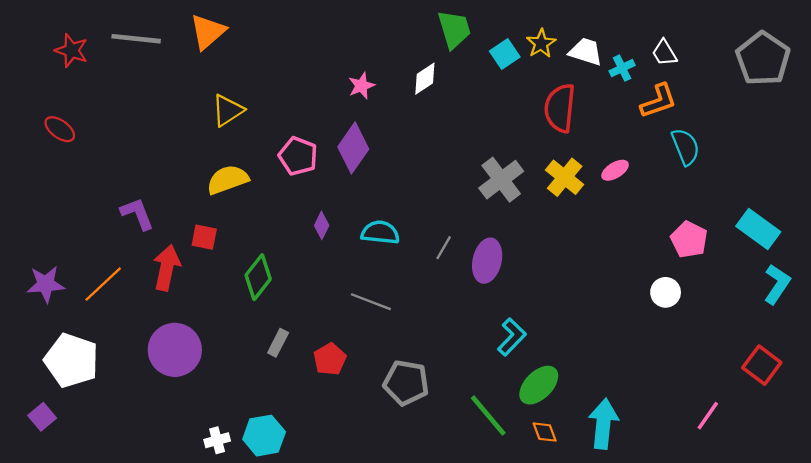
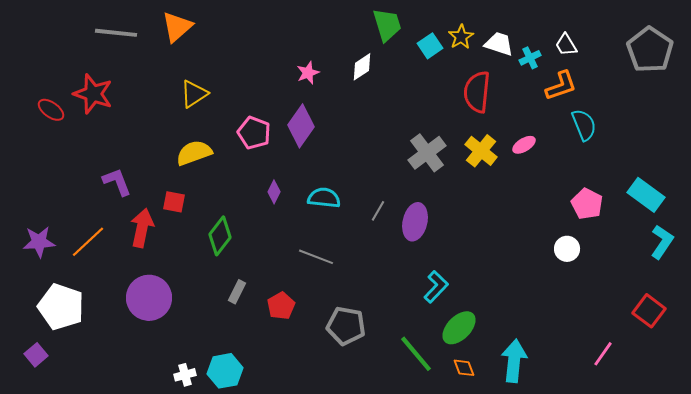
red star: (71, 50) -> (93, 94), moved, size x1.4

